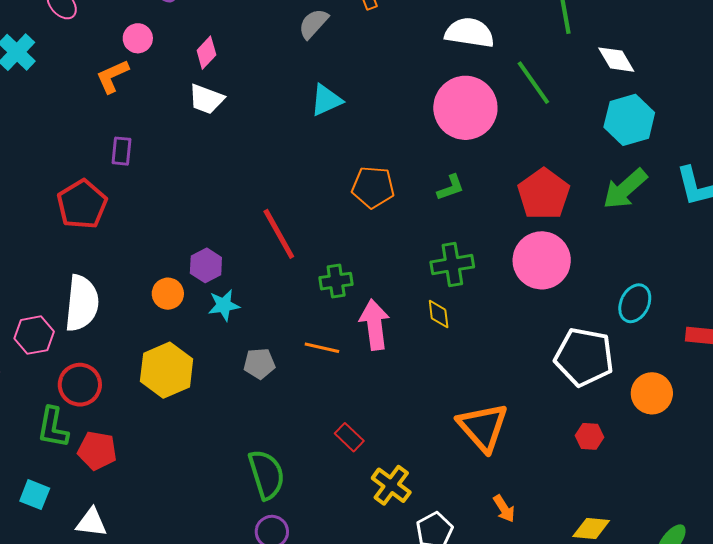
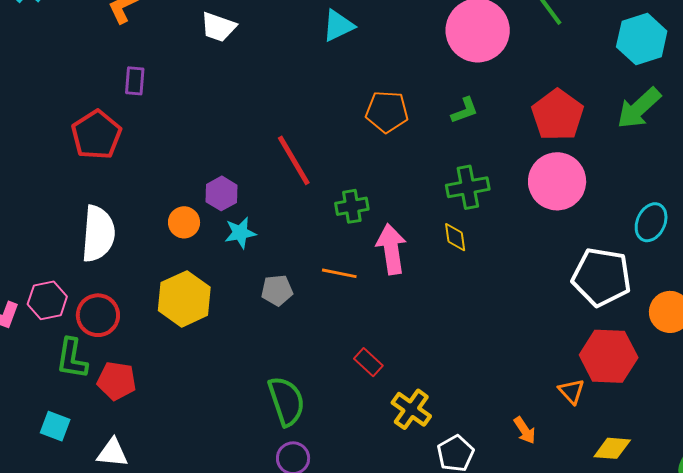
pink hexagon: (34, 335) -> (47, 300), moved
orange triangle: (483, 427) -> (571, 391), moved, size x0.5
red hexagon: (590, 436) -> (609, 356), size x2.0

